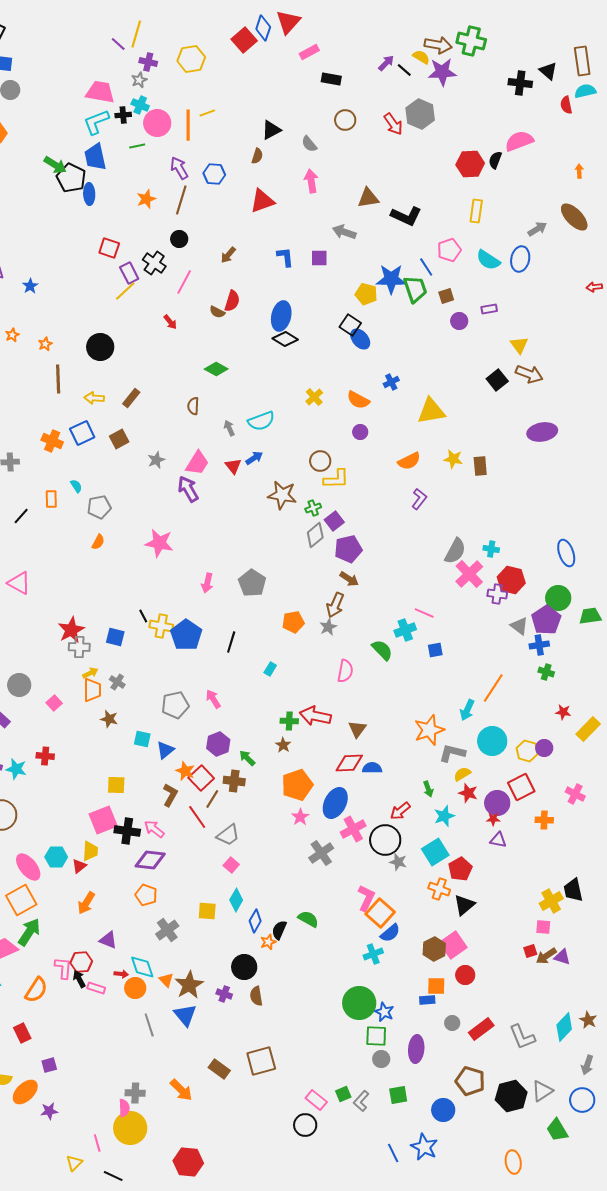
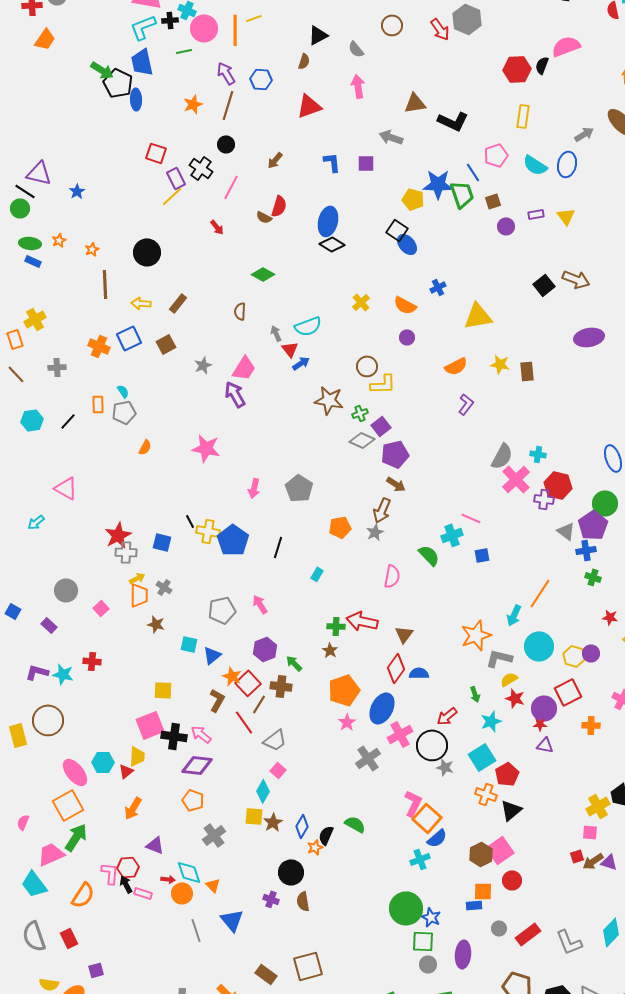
yellow triangle: (519, 345) -> (566, 216), moved
red triangle: (233, 466) -> (290, 349), moved
gray pentagon: (99, 507) -> (124, 412), moved
gray diamond: (315, 535) -> (362, 440), turned 65
red diamond: (349, 763) -> (396, 668), turned -52
cyan diamond: (236, 900) -> (263, 791), moved
brown star: (189, 985) -> (273, 822), moved, size x0.7

